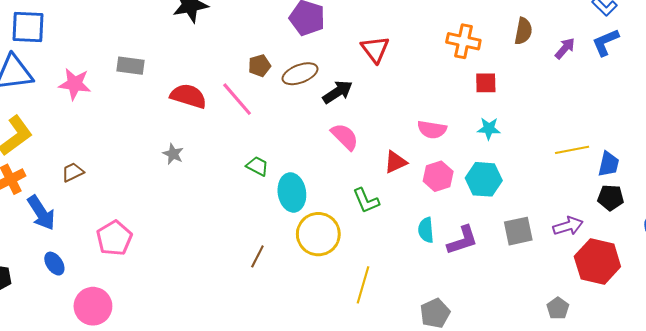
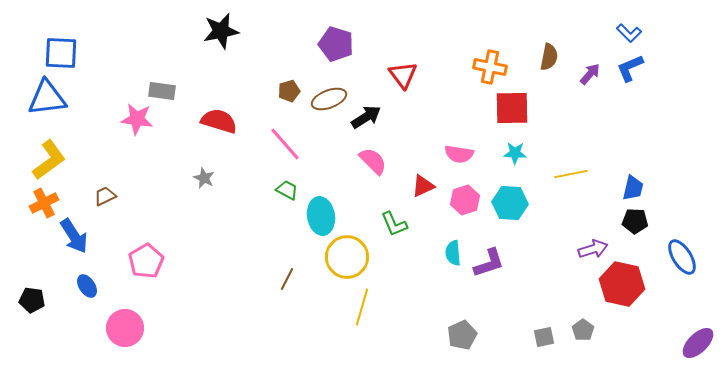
red square: (486, 83) -> (512, 108), size x1.6
pink star: (75, 84) -> (137, 119), moved
pink line: (237, 99) -> (285, 144), moved
yellow line: (572, 150) -> (571, 174), moved
gray square: (518, 231) -> (544, 337), moved, size x0.7
yellow line: (363, 285) -> (362, 307), moved

